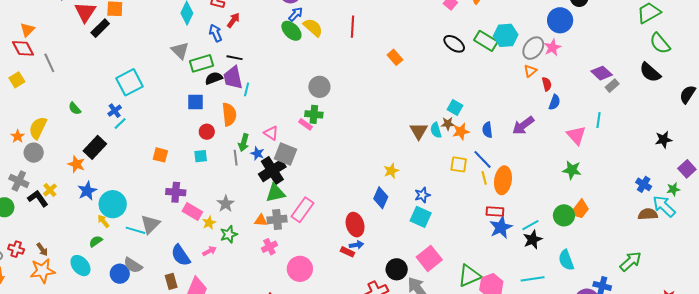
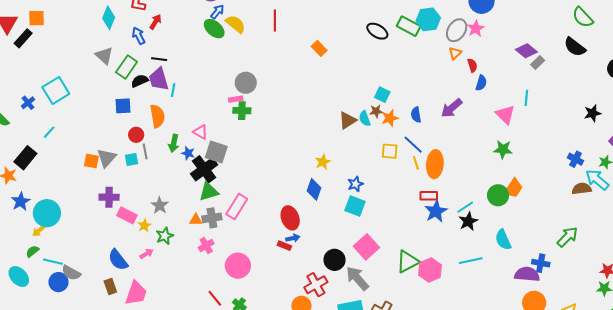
green rectangle: (202, 63) -> (127, 67), turned -35
blue cross: (115, 111) -> (28, 103), moved
pink rectangle: (306, 124) -> (236, 99), moved, turned -40
brown triangle: (419, 131) -> (348, 120), turned 30
gray line: (236, 158) -> (145, 151), moved
yellow arrow: (103, 221) -> (39, 231), turned -88
gray triangle: (150, 224) -> (107, 158), moved
cyan line: (135, 230) -> (53, 262), moved

